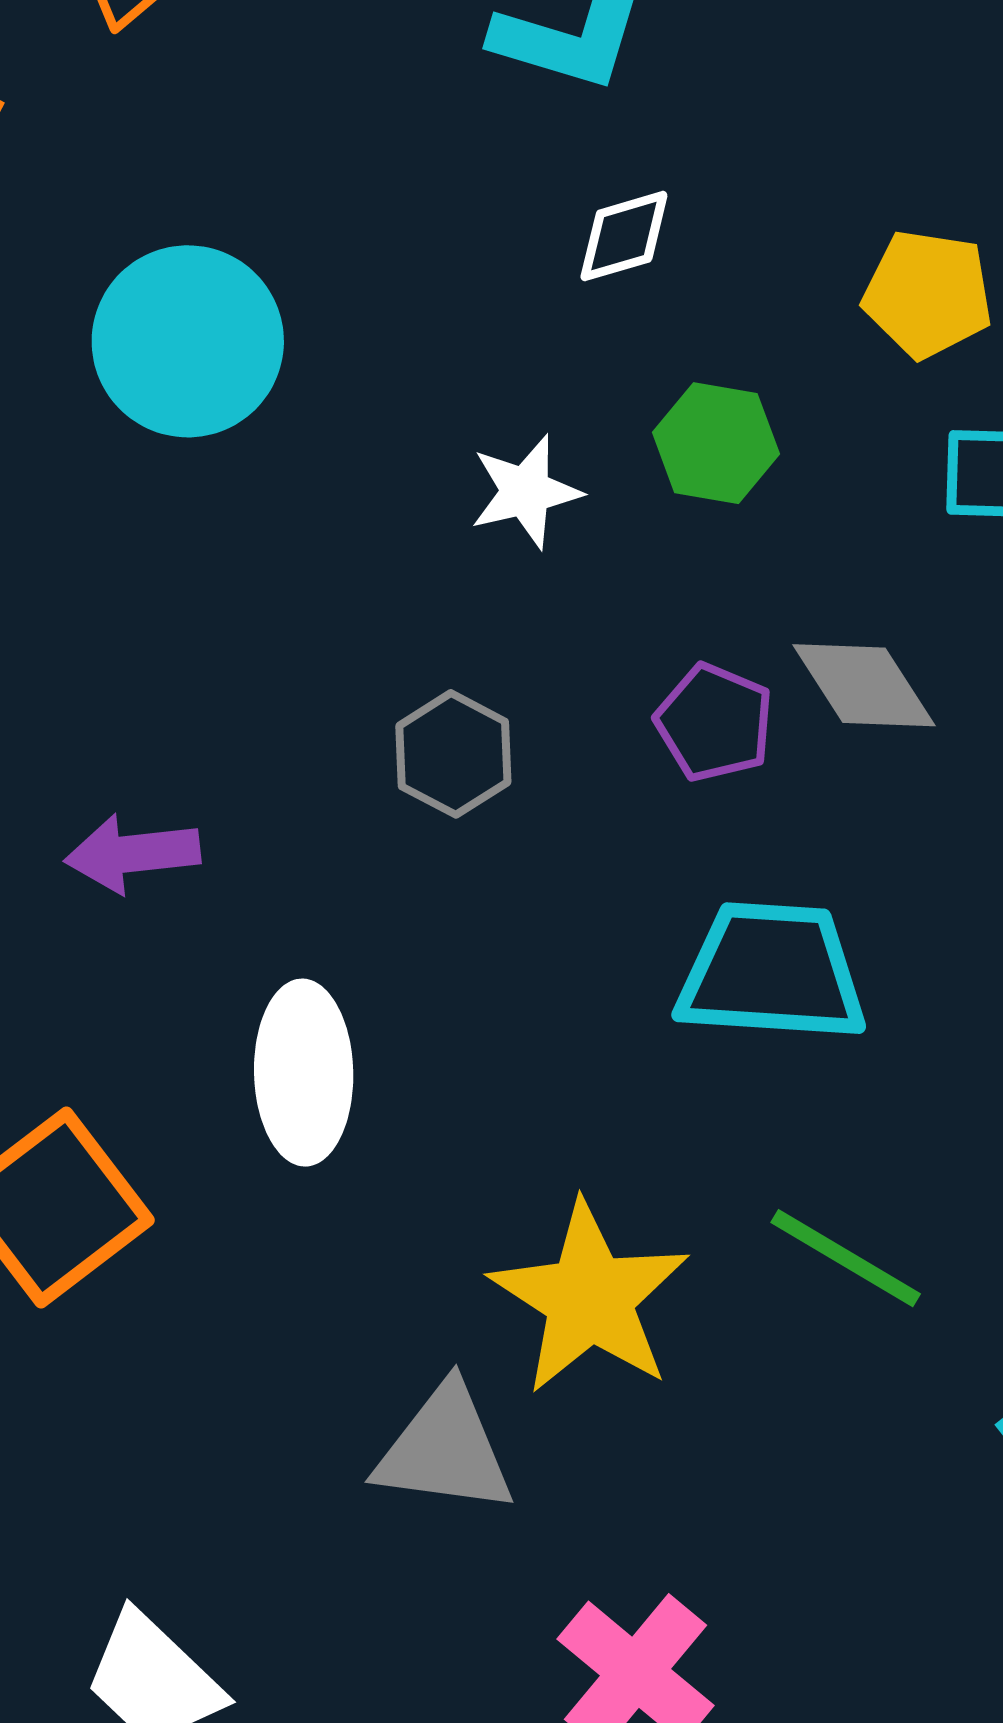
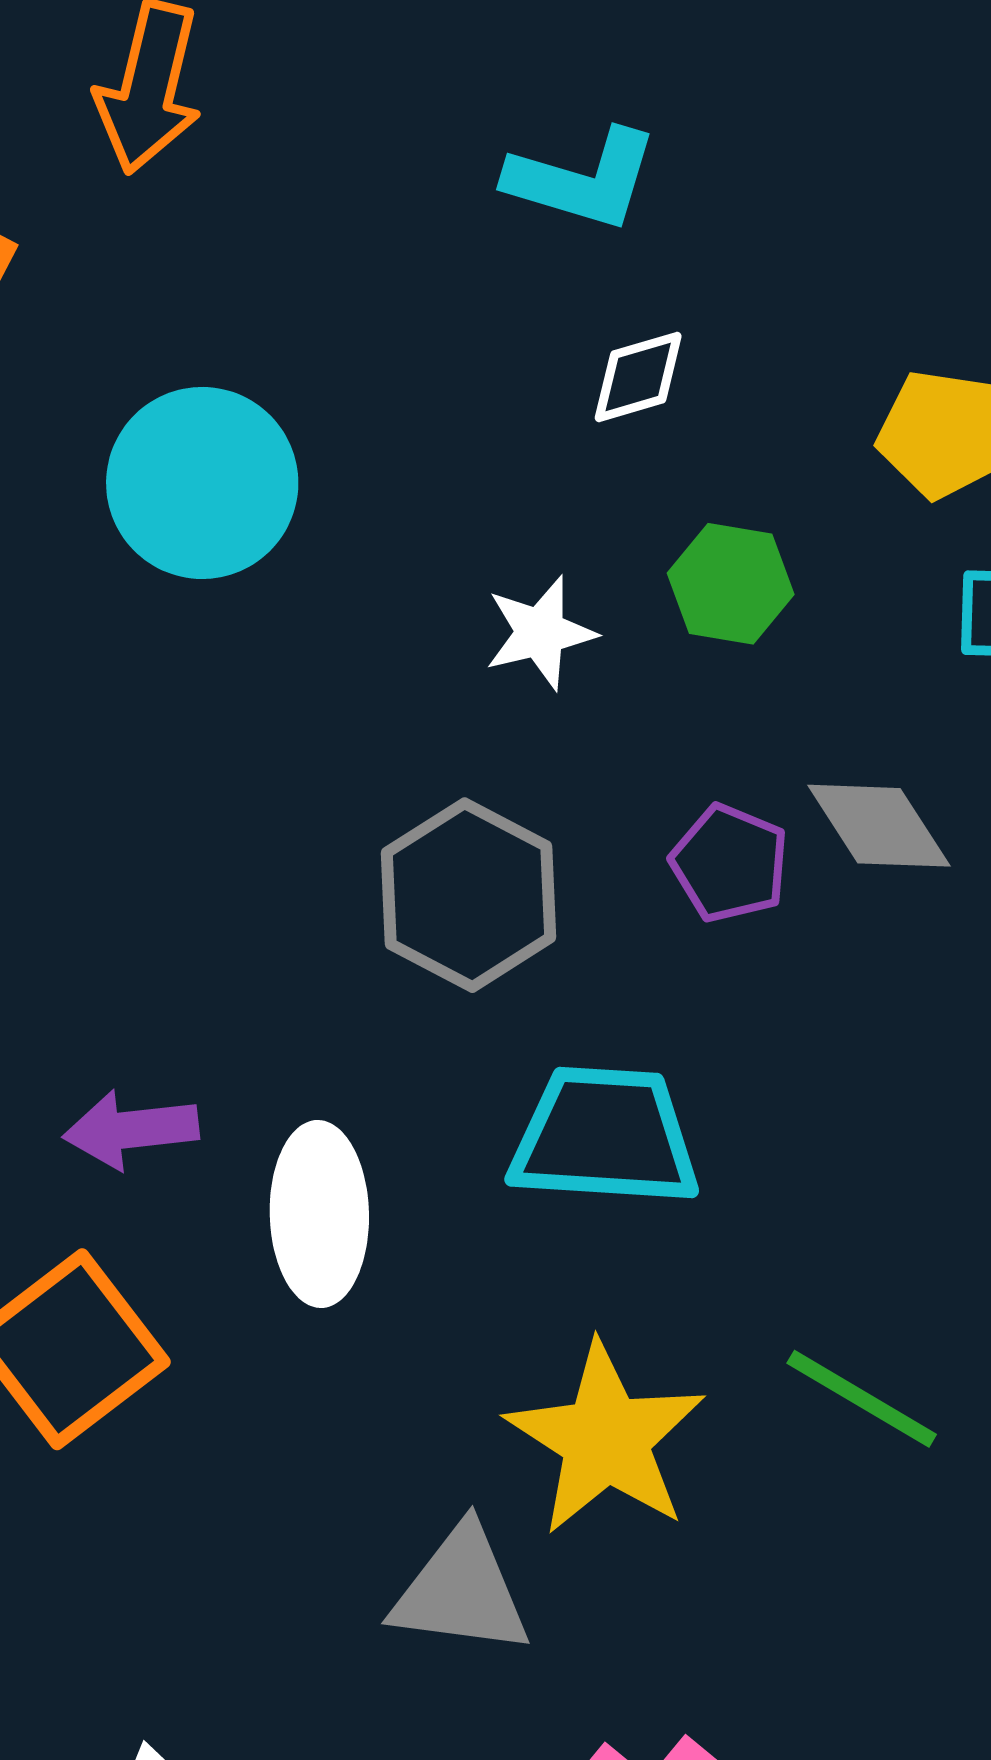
gray hexagon: (453, 754) -> (469, 895), size x1.5
purple arrow: (132, 854) -> (131, 1130), moved
cyan trapezoid: (772, 972) -> (605, 1137), moved

